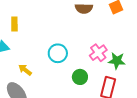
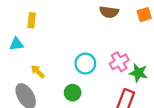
cyan circle: (58, 53) -> (85, 64), moved
green circle: (80, 77) -> (73, 93), moved

